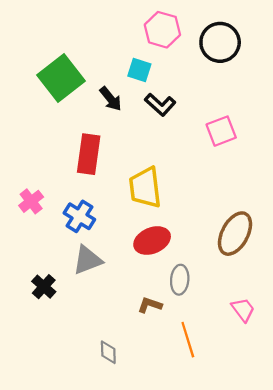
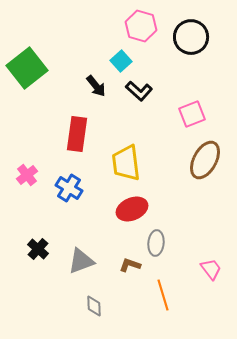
cyan square: (139, 70) -> (121, 61), turned 30
green square: (61, 78) -> (27, 68), moved
brown ellipse: (235, 234) -> (205, 160), moved
gray triangle: (88, 260) -> (81, 261), moved

